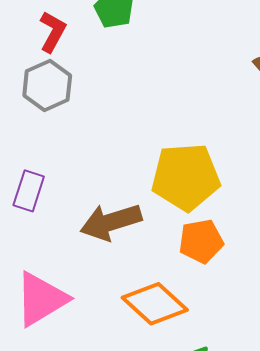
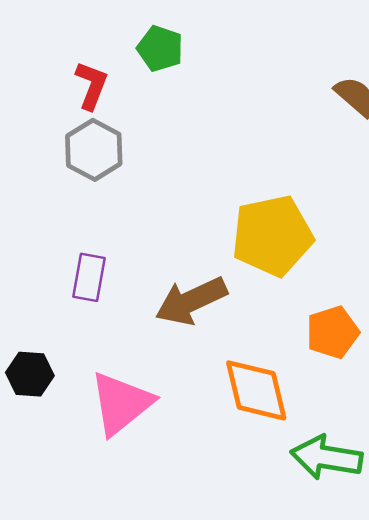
orange pentagon: (201, 241) -> (333, 332), moved
orange diamond: (155, 304) -> (256, 390), turned 42

